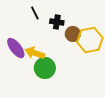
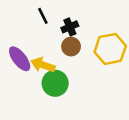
black cross: (57, 22) -> (70, 27), turned -32
brown circle: (73, 34) -> (71, 47), moved

